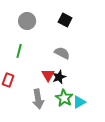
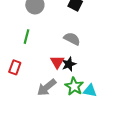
gray arrow: (38, 99) -> (47, 87), turned 60
cyan triangle: (79, 102) -> (90, 91), turned 40

